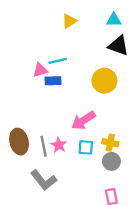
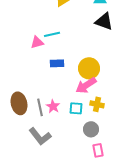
blue rectangle: (53, 81) -> (57, 63), moved
yellow circle: (104, 81) -> (89, 68), moved
pink arrow: (83, 120) -> (86, 85), moved
gray circle: (111, 161) -> (91, 129), moved

